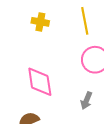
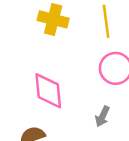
yellow cross: (40, 22) -> (53, 19), size x1.4

